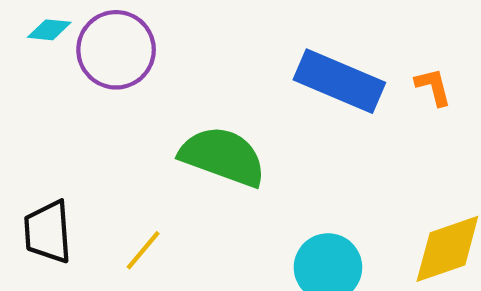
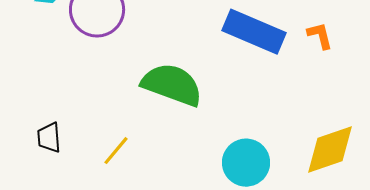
black trapezoid: (48, 232) -> (49, 138), size x0.7

